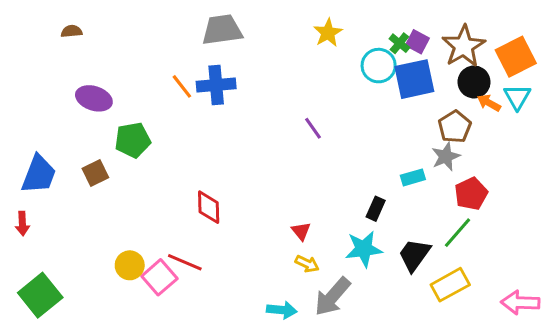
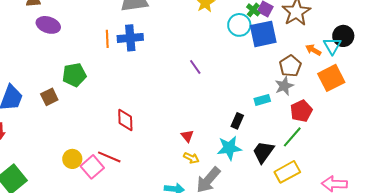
orange square: (516, 57) -> (331, 78), moved
black circle: (474, 82) -> (343, 36), moved
orange line: (182, 86) -> (107, 39), turned 36
purple ellipse: (94, 98) -> (48, 25), moved

